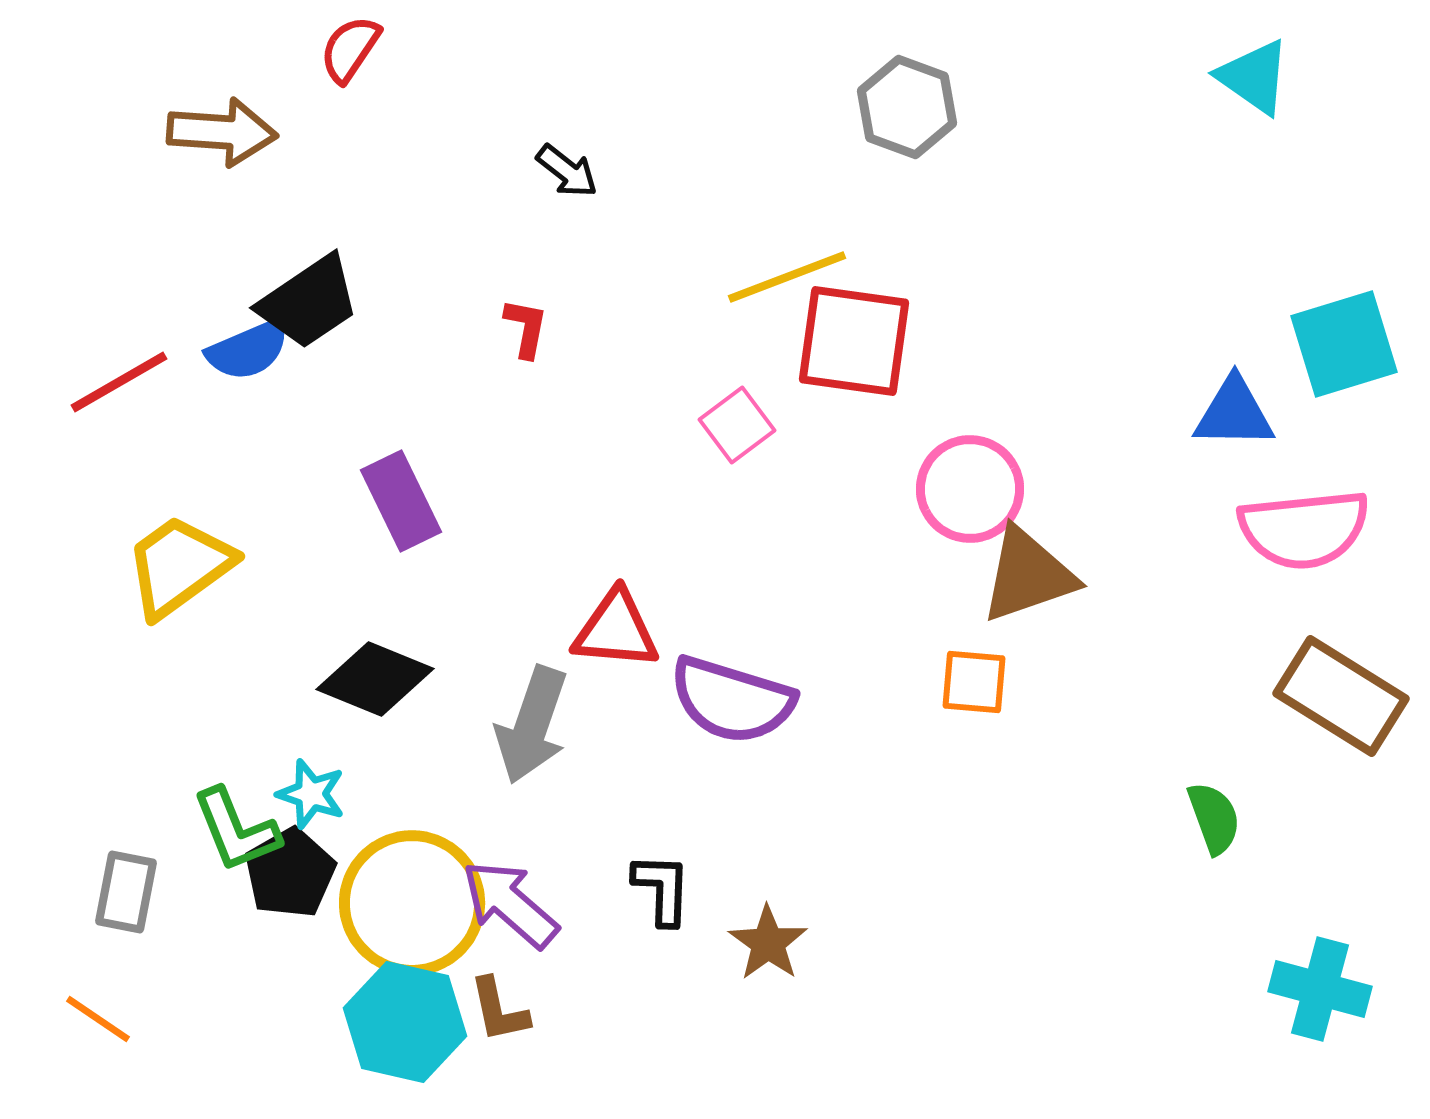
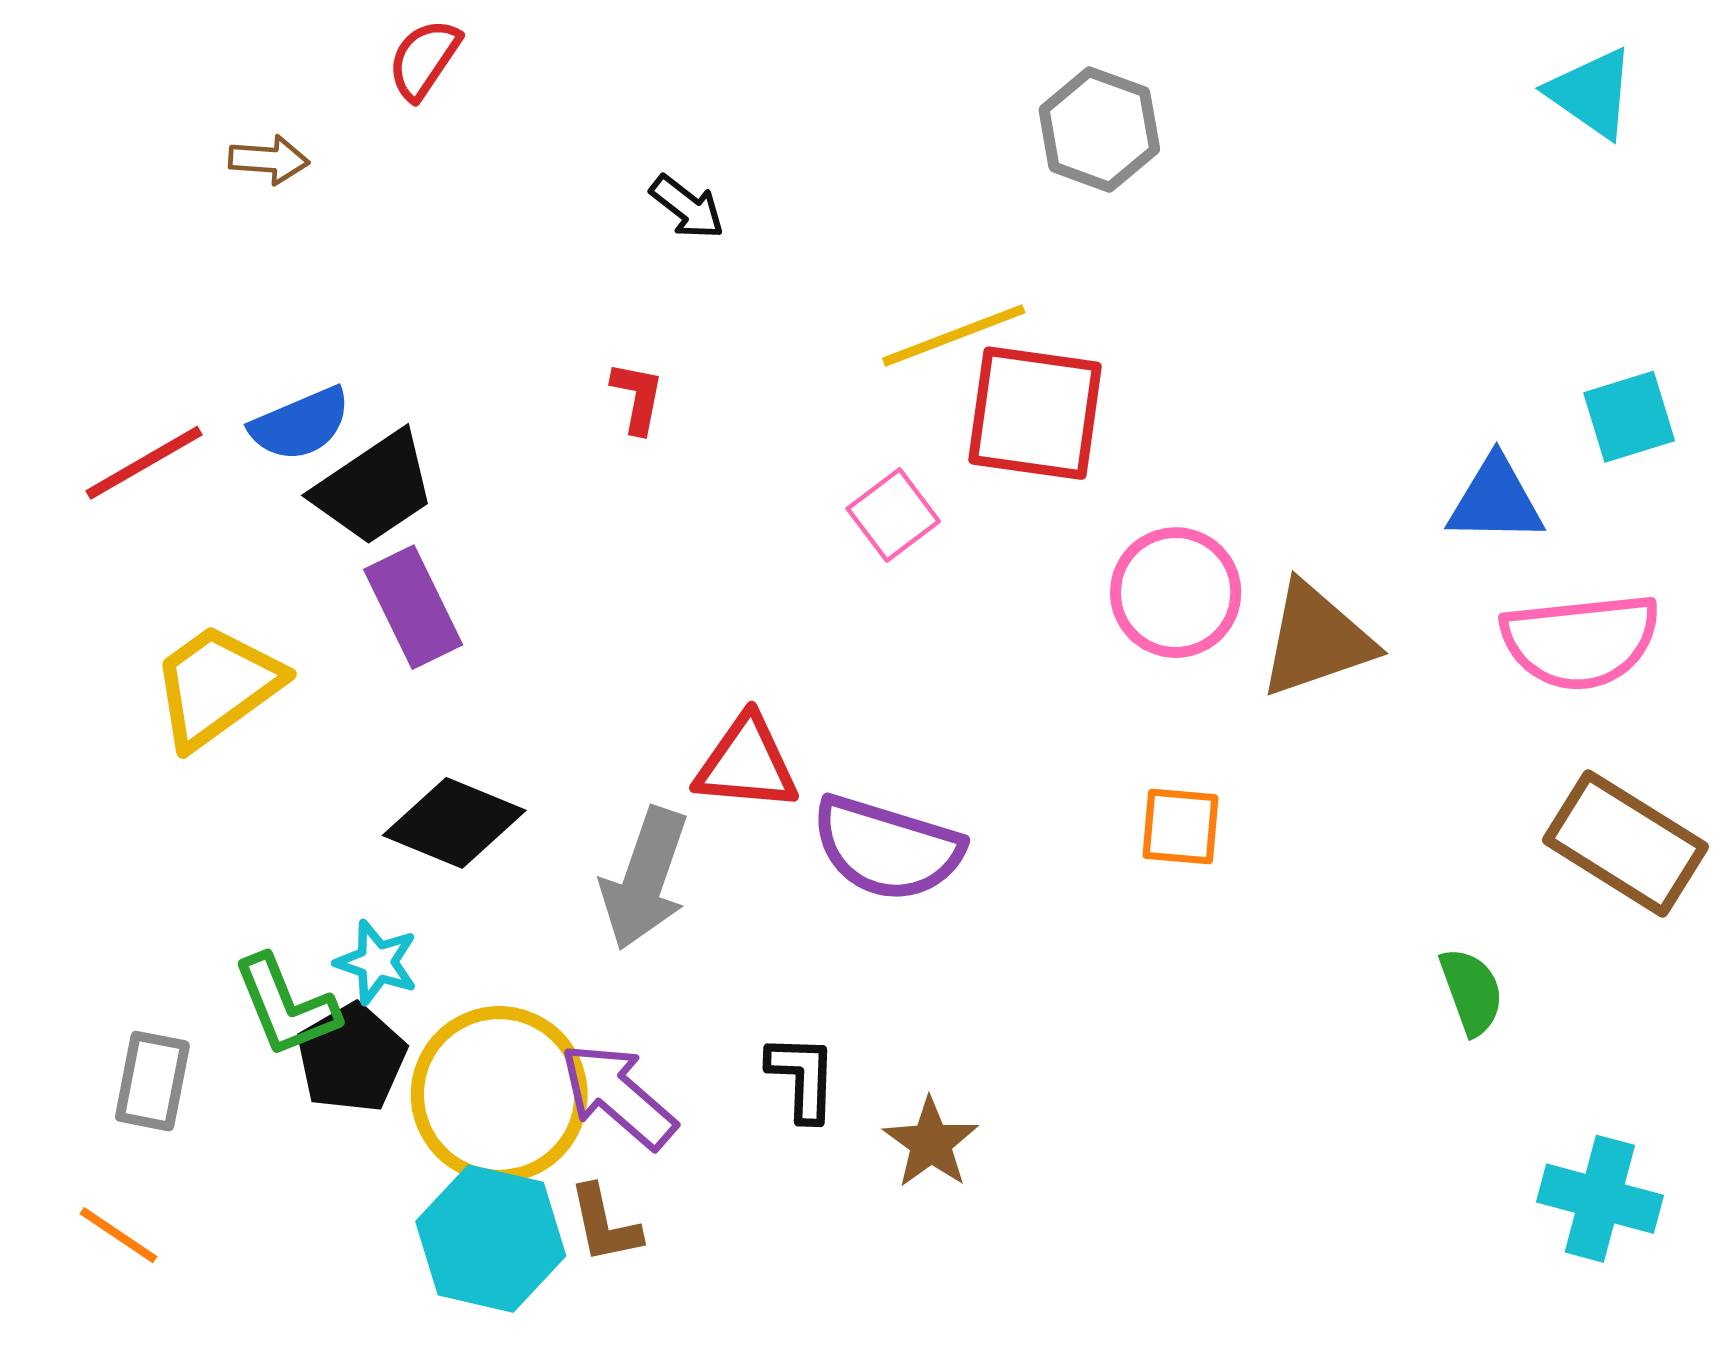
cyan triangle: (1254, 77) -> (1591, 93), moved
brown arrow: (222, 132) -> (269, 160), size x0.6
black trapezoid: (309, 302) -> (374, 488), moved
cyan square: (1344, 344) -> (1629, 417), size x0.7
purple rectangle: (401, 501) -> (413, 607), moved
brown triangle: (1028, 575) -> (1316, 640), moved

